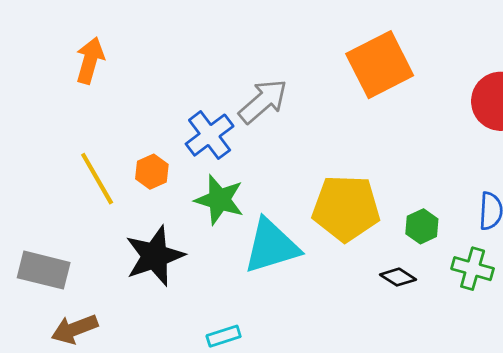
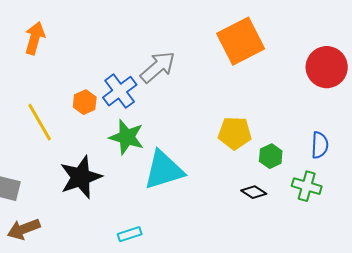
orange hexagon: (152, 172) -> (85, 102), moved
yellow pentagon: (346, 208) -> (235, 133), moved, size x0.7

